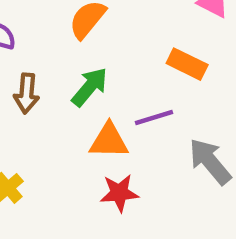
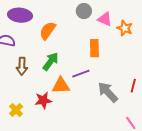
orange rectangle: (187, 64) -> (94, 48), turned 66
red star: (119, 193) -> (43, 100), moved

